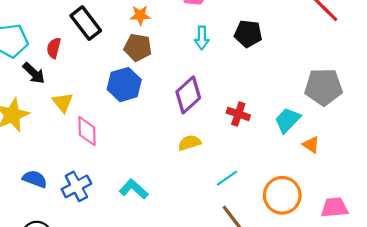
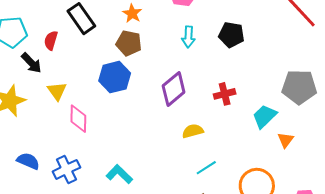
orange star: (140, 15) -> (132, 13), turned 30
red cross: (238, 114) -> (225, 94), moved, turned -35
yellow semicircle: (189, 143) -> (193, 131), moved
orange triangle: (311, 145) -> (286, 140), turned 30

